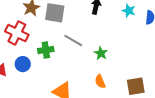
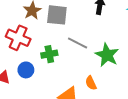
green star: (101, 53) -> (107, 55), size x1.6
orange semicircle: (100, 81) -> (91, 83), moved

